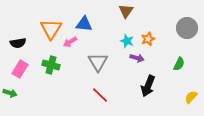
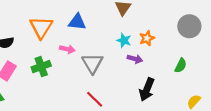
pink arrow: (70, 42) -> (67, 49), moved, turned -136
green cross: (51, 65) -> (41, 67), turned -36

